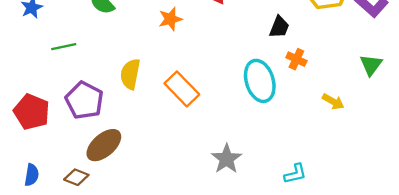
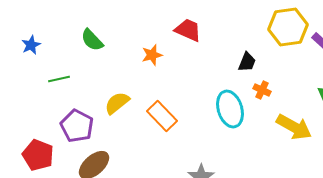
yellow semicircle: (130, 74) -> (117, 103), turned 40
yellow arrow: (333, 102) -> (294, 127), size x1.8
red pentagon: (32, 112) -> (38, 155), moved

